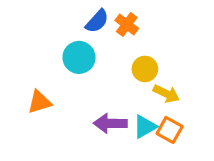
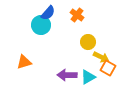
blue semicircle: (97, 21) -> (48, 13), moved
cyan circle: (79, 57) -> (41, 25), moved
orange square: (170, 130) -> (108, 68), moved

